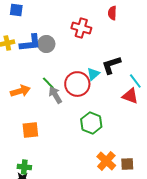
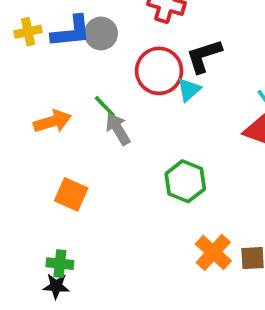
black L-shape: (111, 65) -> (204, 56), moved
red circle: (77, 84) -> (159, 71), moved
orange square: (30, 130) -> (71, 194), turned 30

